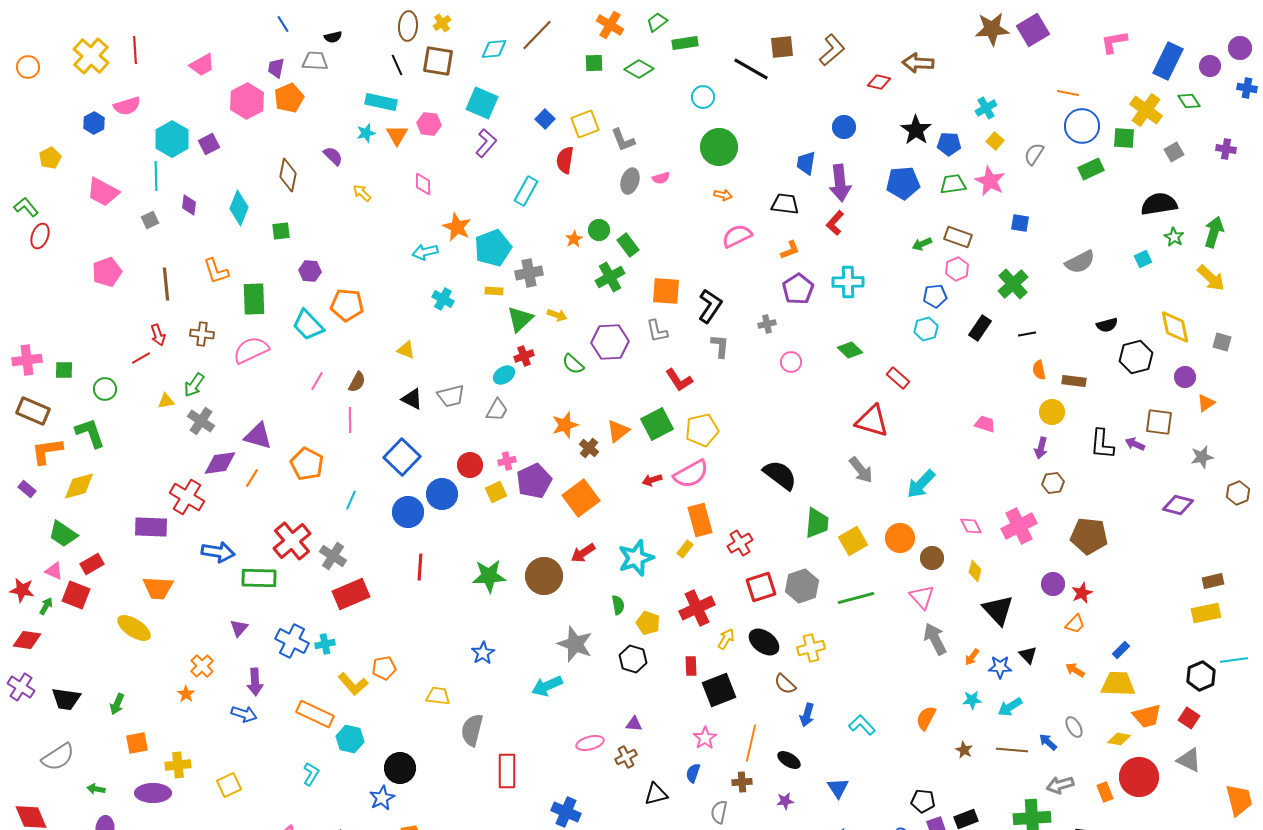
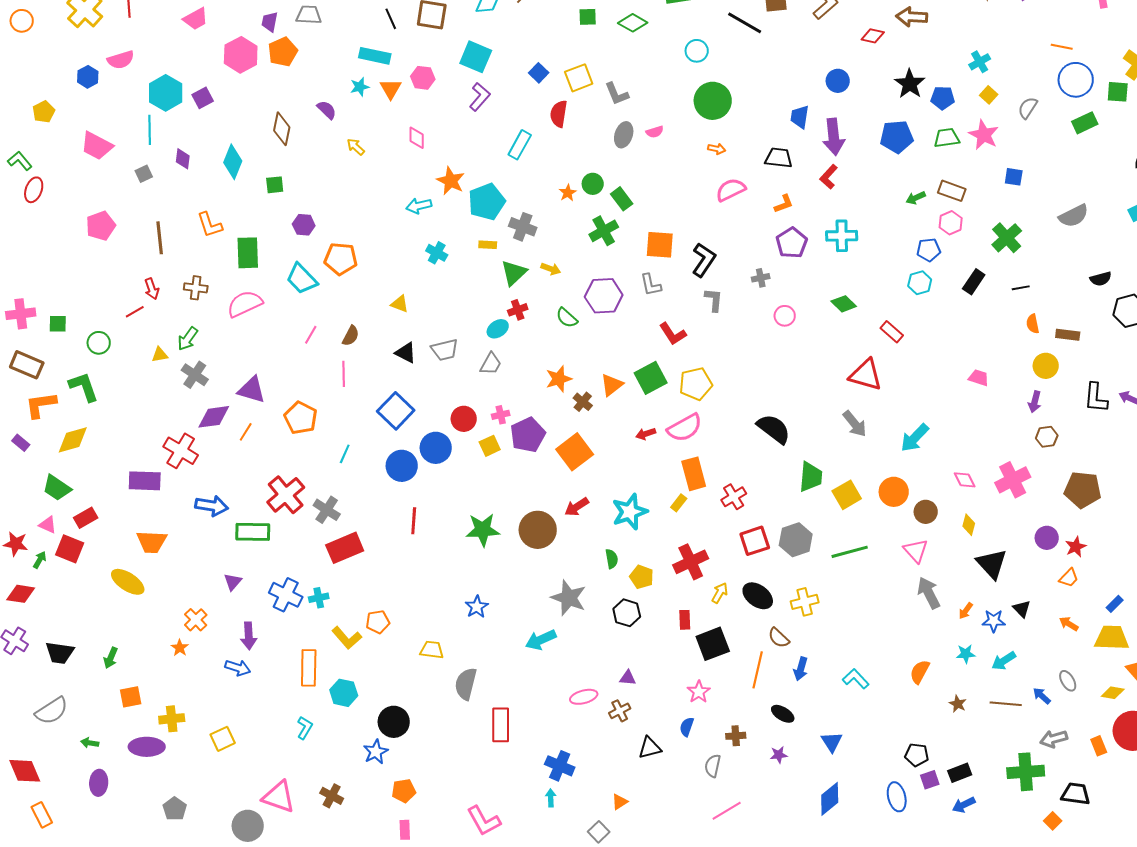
gray cross: (529, 273) -> (523, 227), turned 32
orange rectangle: (315, 714) -> (309, 668), turned 66
orange line: (751, 743) -> (758, 670), moved

